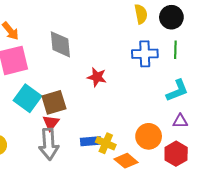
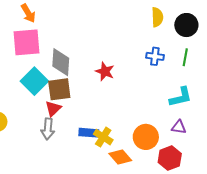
gray diamond: (60, 44) -> (61, 62), moved
blue cross: (145, 54) -> (155, 56), size x0.7
gray arrow: (49, 144) -> (48, 129), size x0.7

